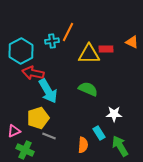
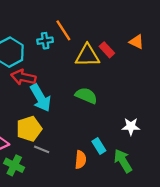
orange line: (68, 32) -> (63, 30), turned -60
red rectangle: (106, 49) -> (107, 50), turned 48
white star: (114, 114) -> (131, 126), moved

